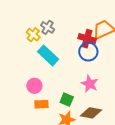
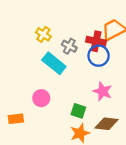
gray cross: (48, 27) -> (69, 46), moved
yellow cross: (33, 35) -> (43, 34), moved
orange rectangle: (41, 104) -> (16, 119), moved

